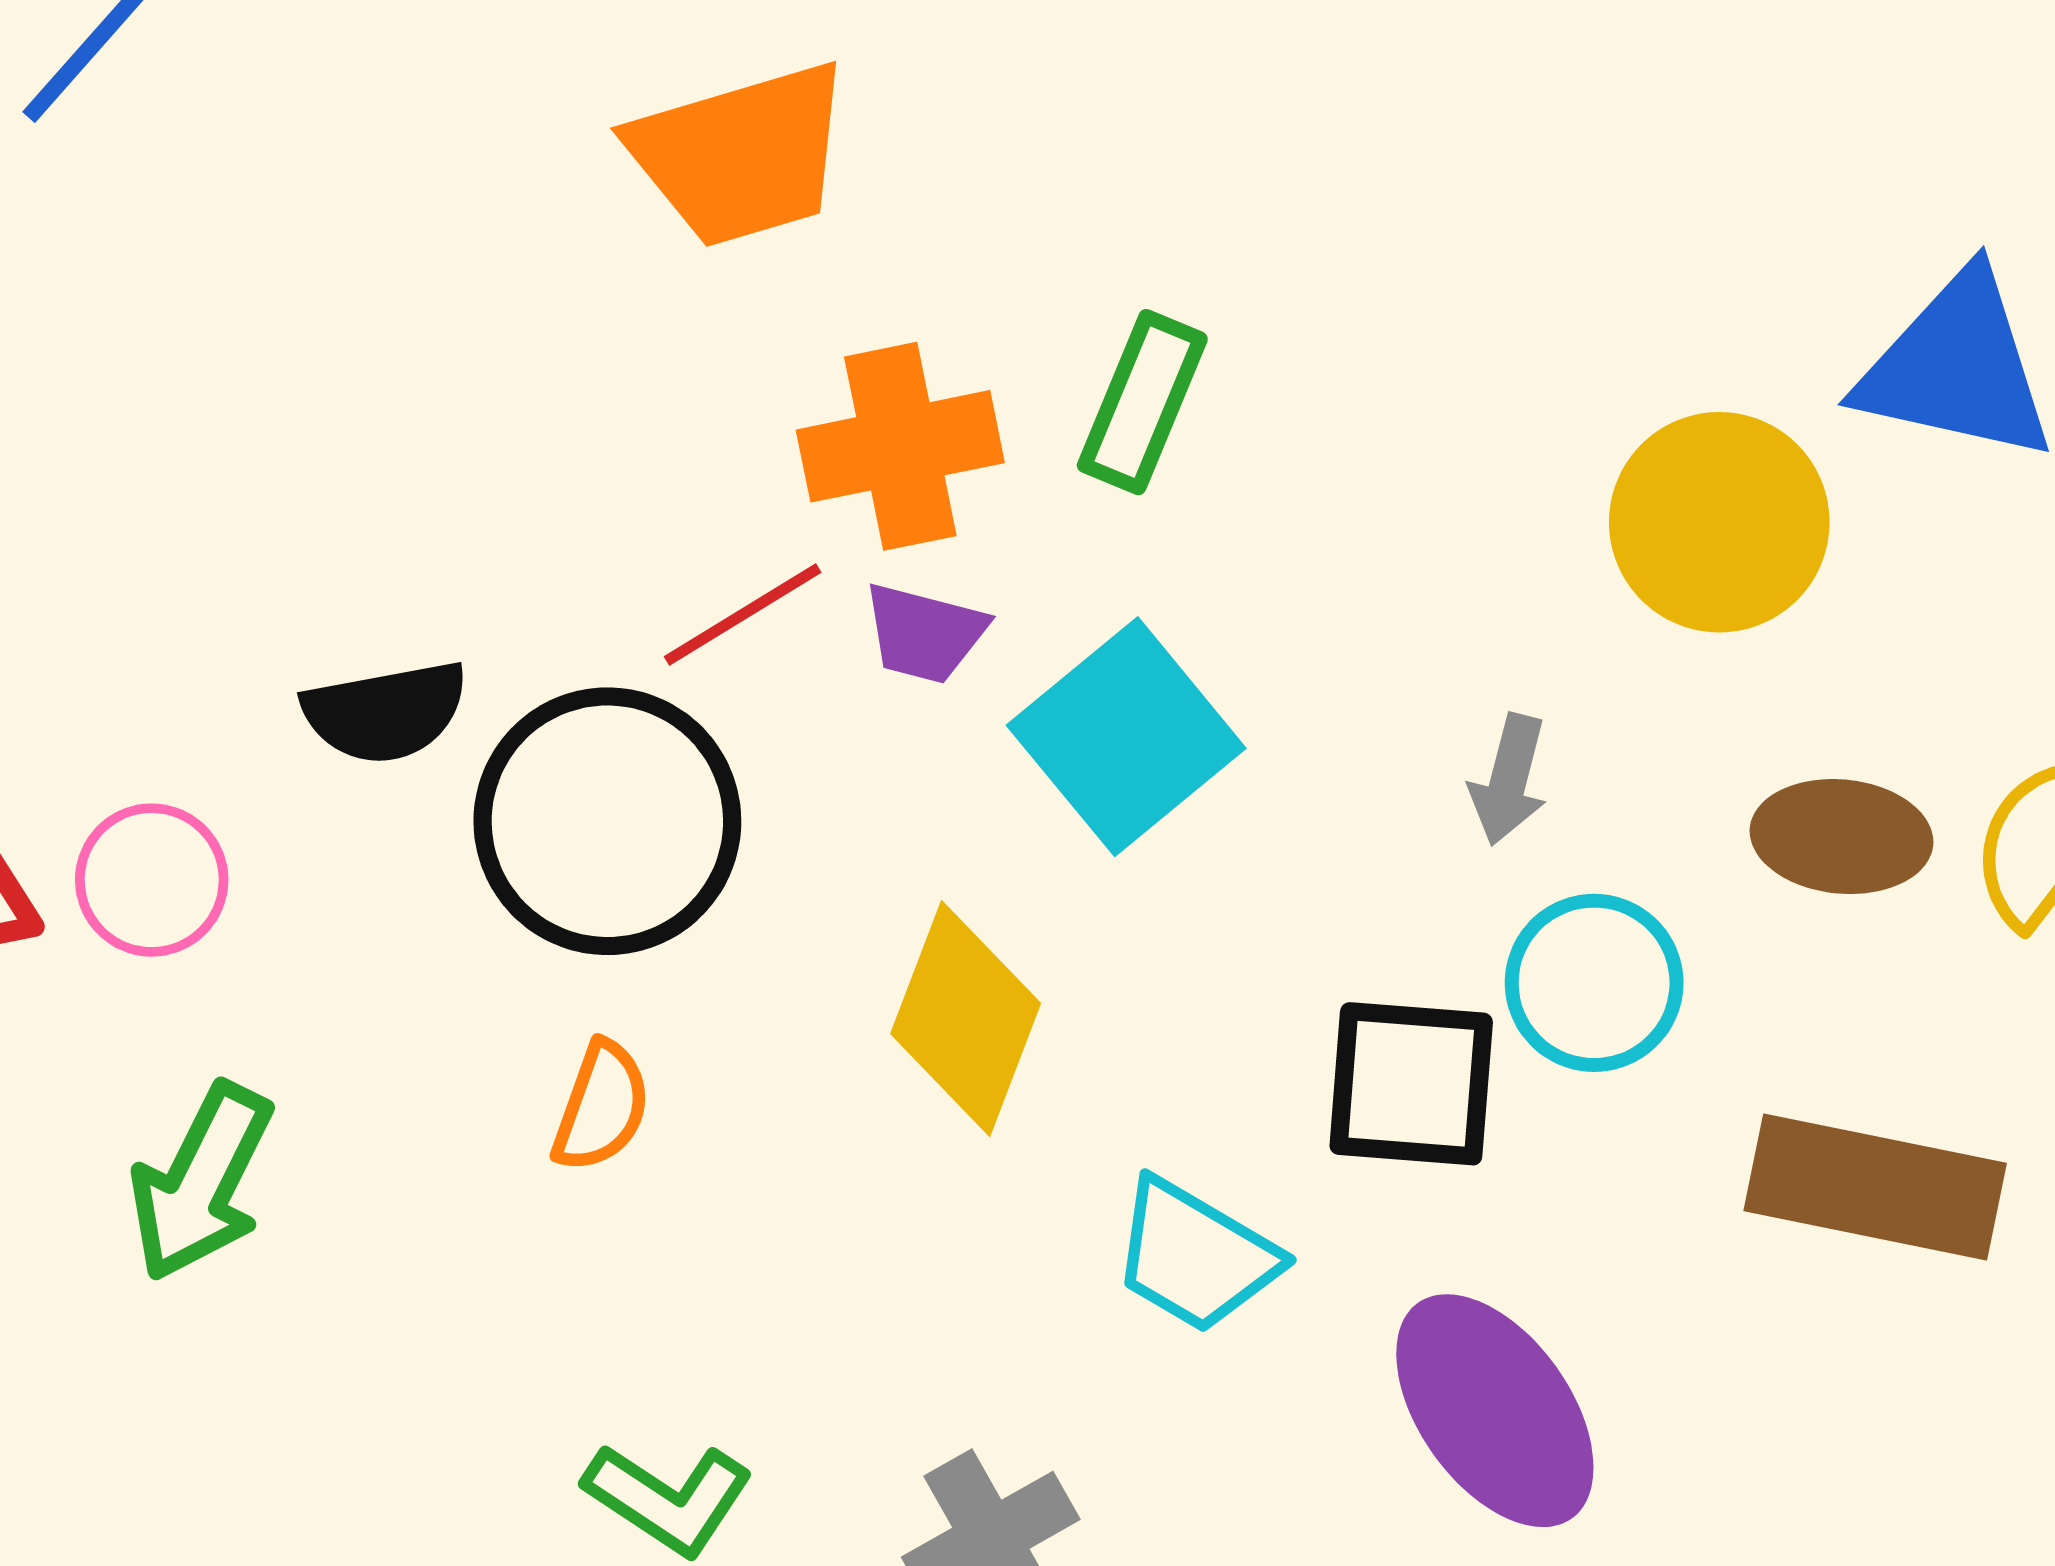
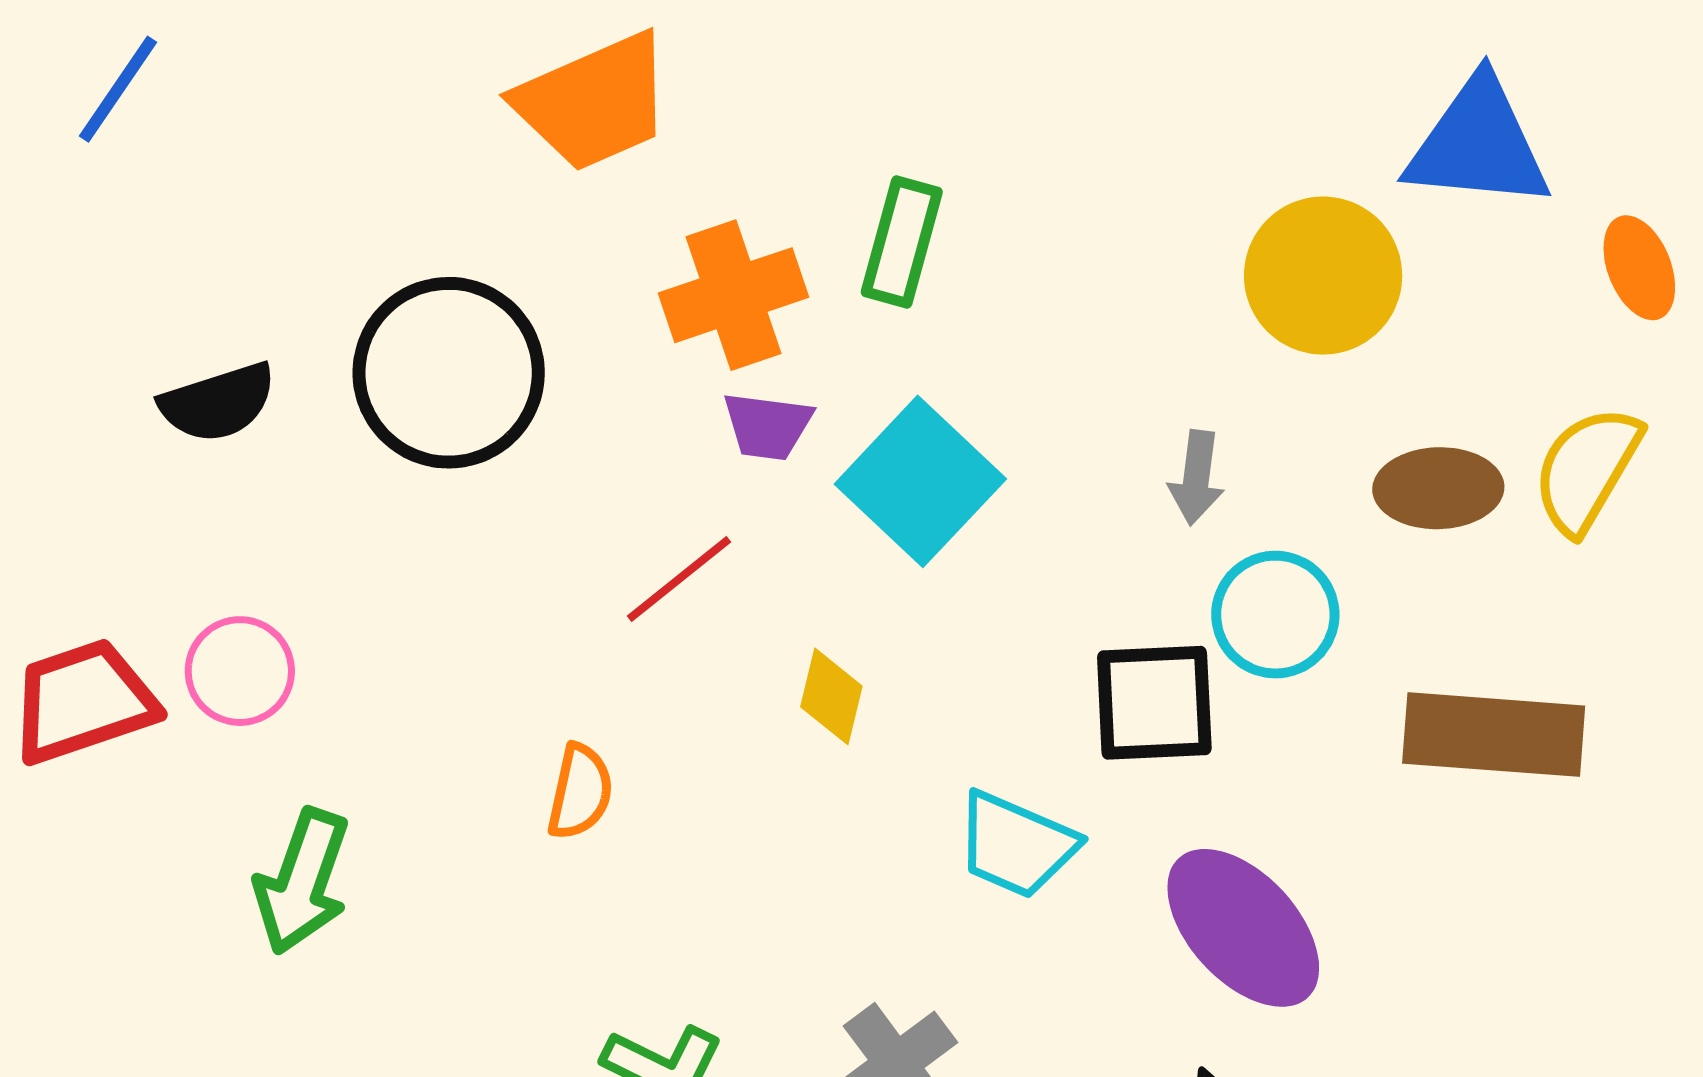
red line: (743, 614) -> (679, 579), moved
black semicircle: (385, 712) -> (218, 403), moved
black circle: (607, 821) -> (449, 373), moved
yellow diamond: (966, 1019) -> (831, 696), size x0.6

